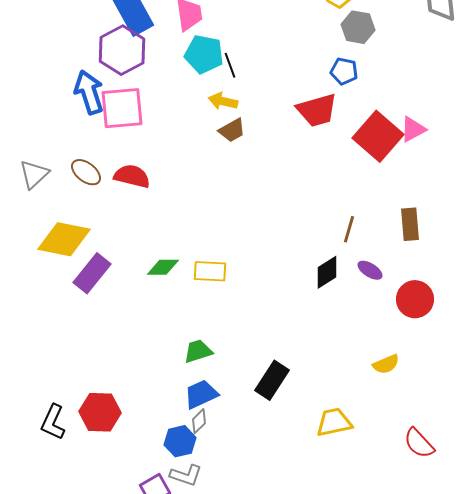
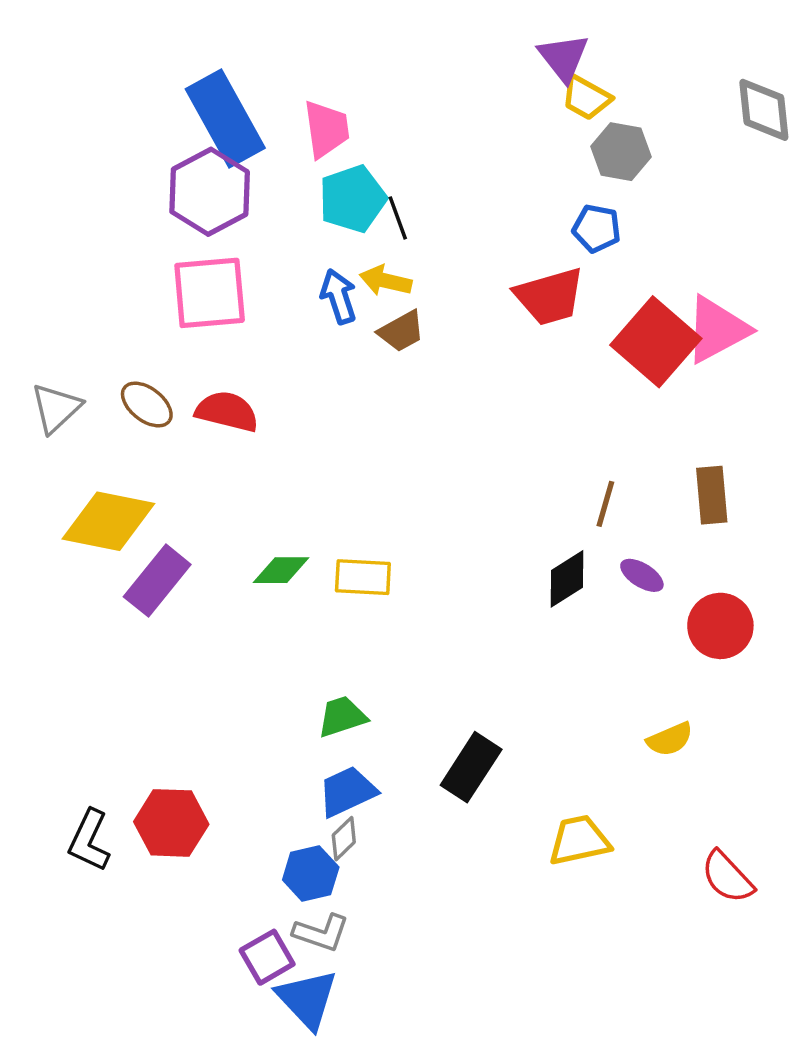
cyan pentagon: (204, 54) -> (353, 199), turned -30
blue arrow: (89, 92) -> (339, 296), moved, size x0.7
pink triangle: (413, 129) -> (717, 330), size x1.5

